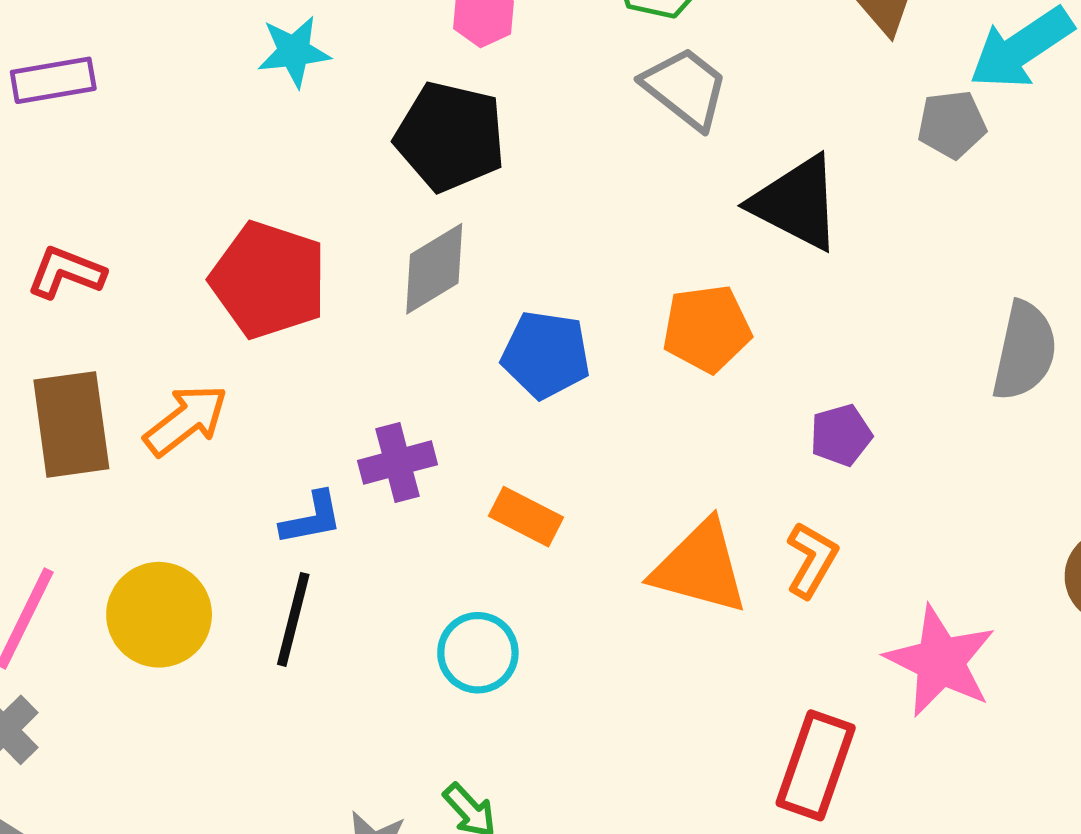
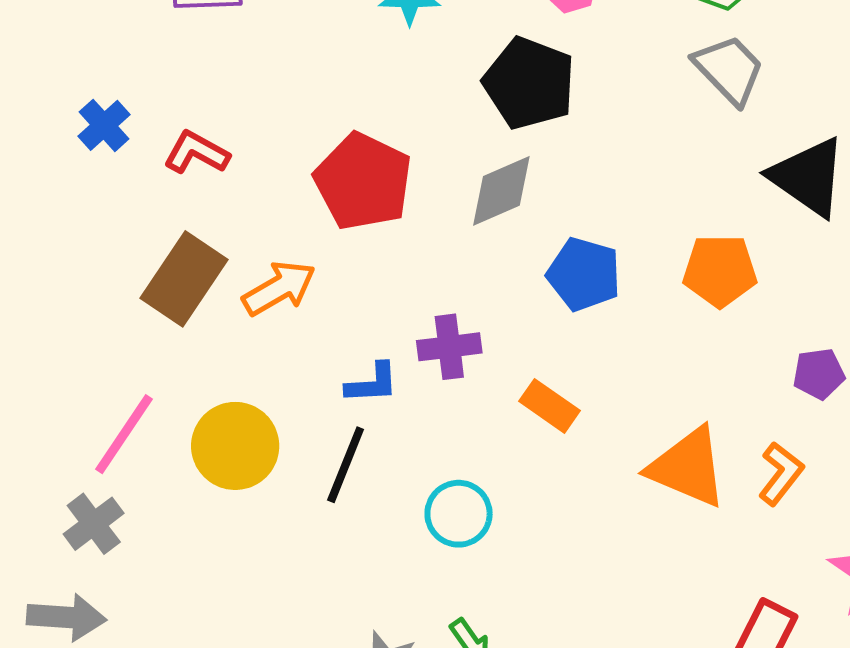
brown rectangle: (71, 424) -> (184, 279), turned 34
cyan circle: (478, 653) -> (459, 514), moved

